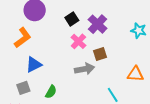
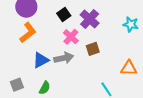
orange L-shape: (23, 38) -> (28, 33), moved
blue triangle: (34, 65) -> (41, 60), moved
gray arrow: (85, 69) -> (64, 58), moved

